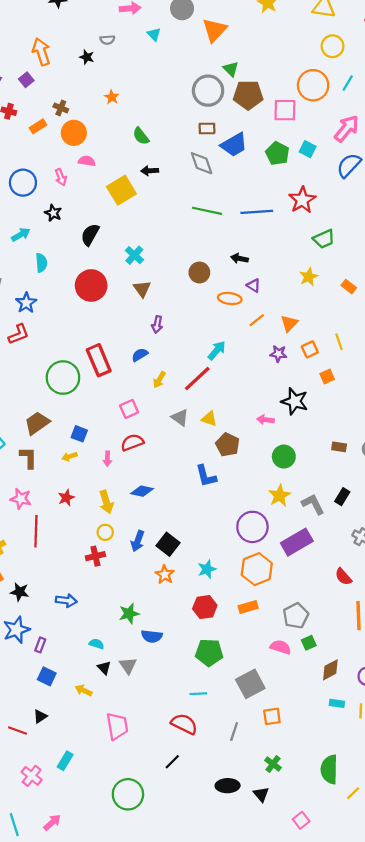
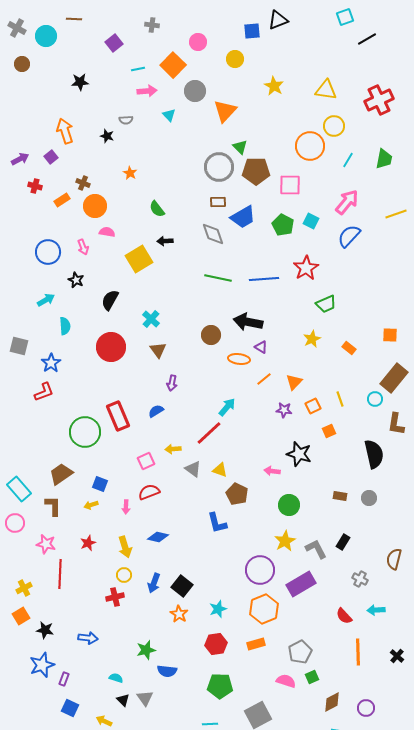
orange circle: (313, 85) -> (310, 146), moved
black arrow: (239, 258) -> (248, 322), size x1.8
yellow arrow: (159, 380) -> (173, 449), moved, turned 56

